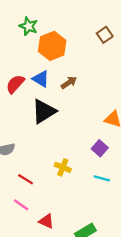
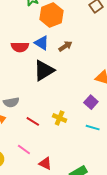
red semicircle: (15, 84) -> (20, 47), turned -132
red line: (26, 179) -> (33, 121), moved

